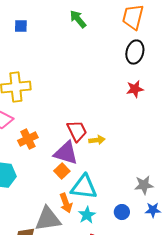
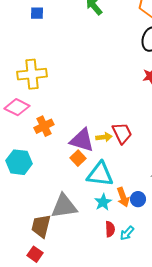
red trapezoid: (77, 131) -> (122, 133), moved
yellow arrow: (97, 140) -> (104, 137), moved
orange arrow: (66, 203) -> (123, 197), moved

